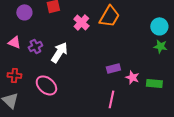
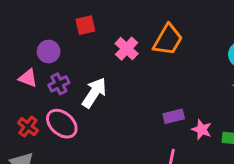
purple circle: (24, 12) -> (49, 52), moved
red cross: (14, 75) -> (28, 127), turned 32
pink ellipse: (46, 85) -> (62, 124), moved

